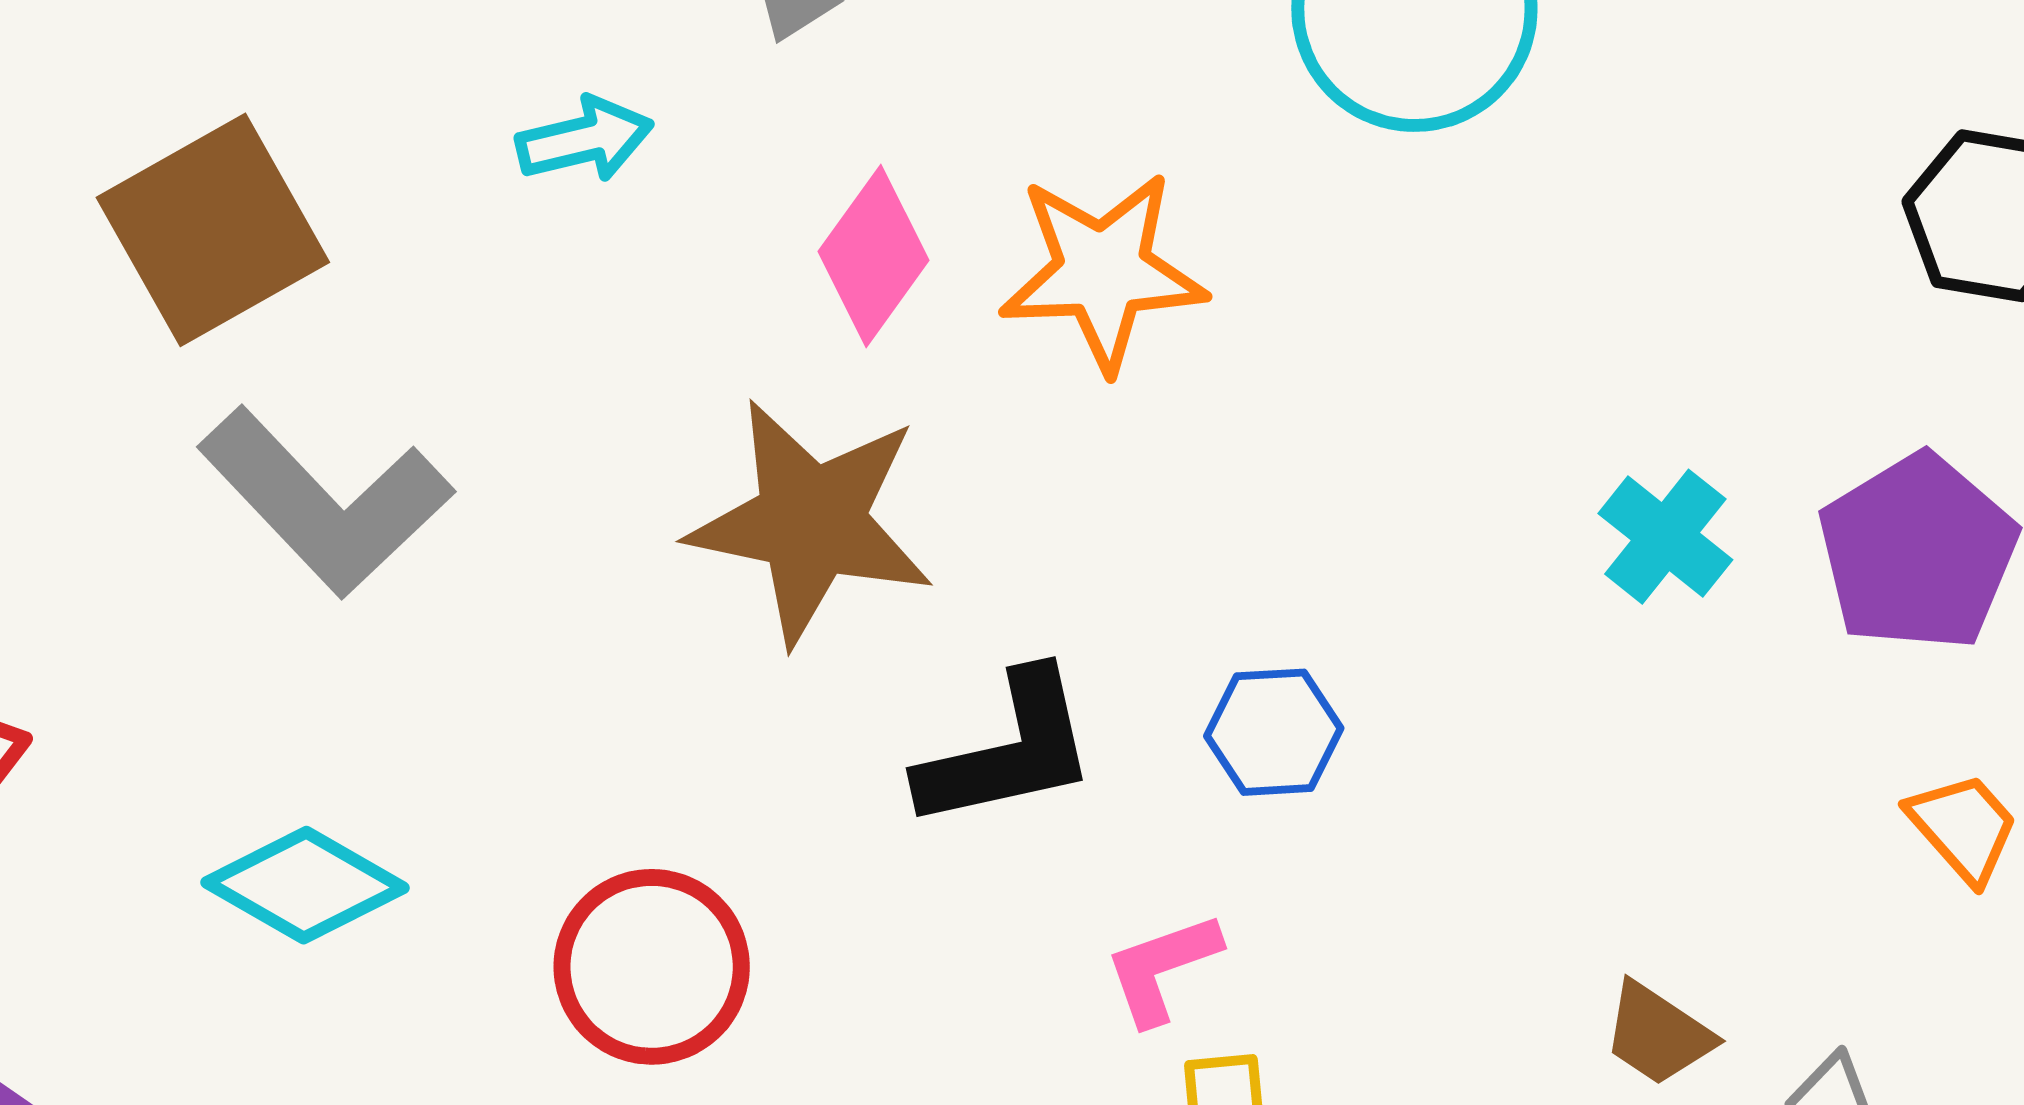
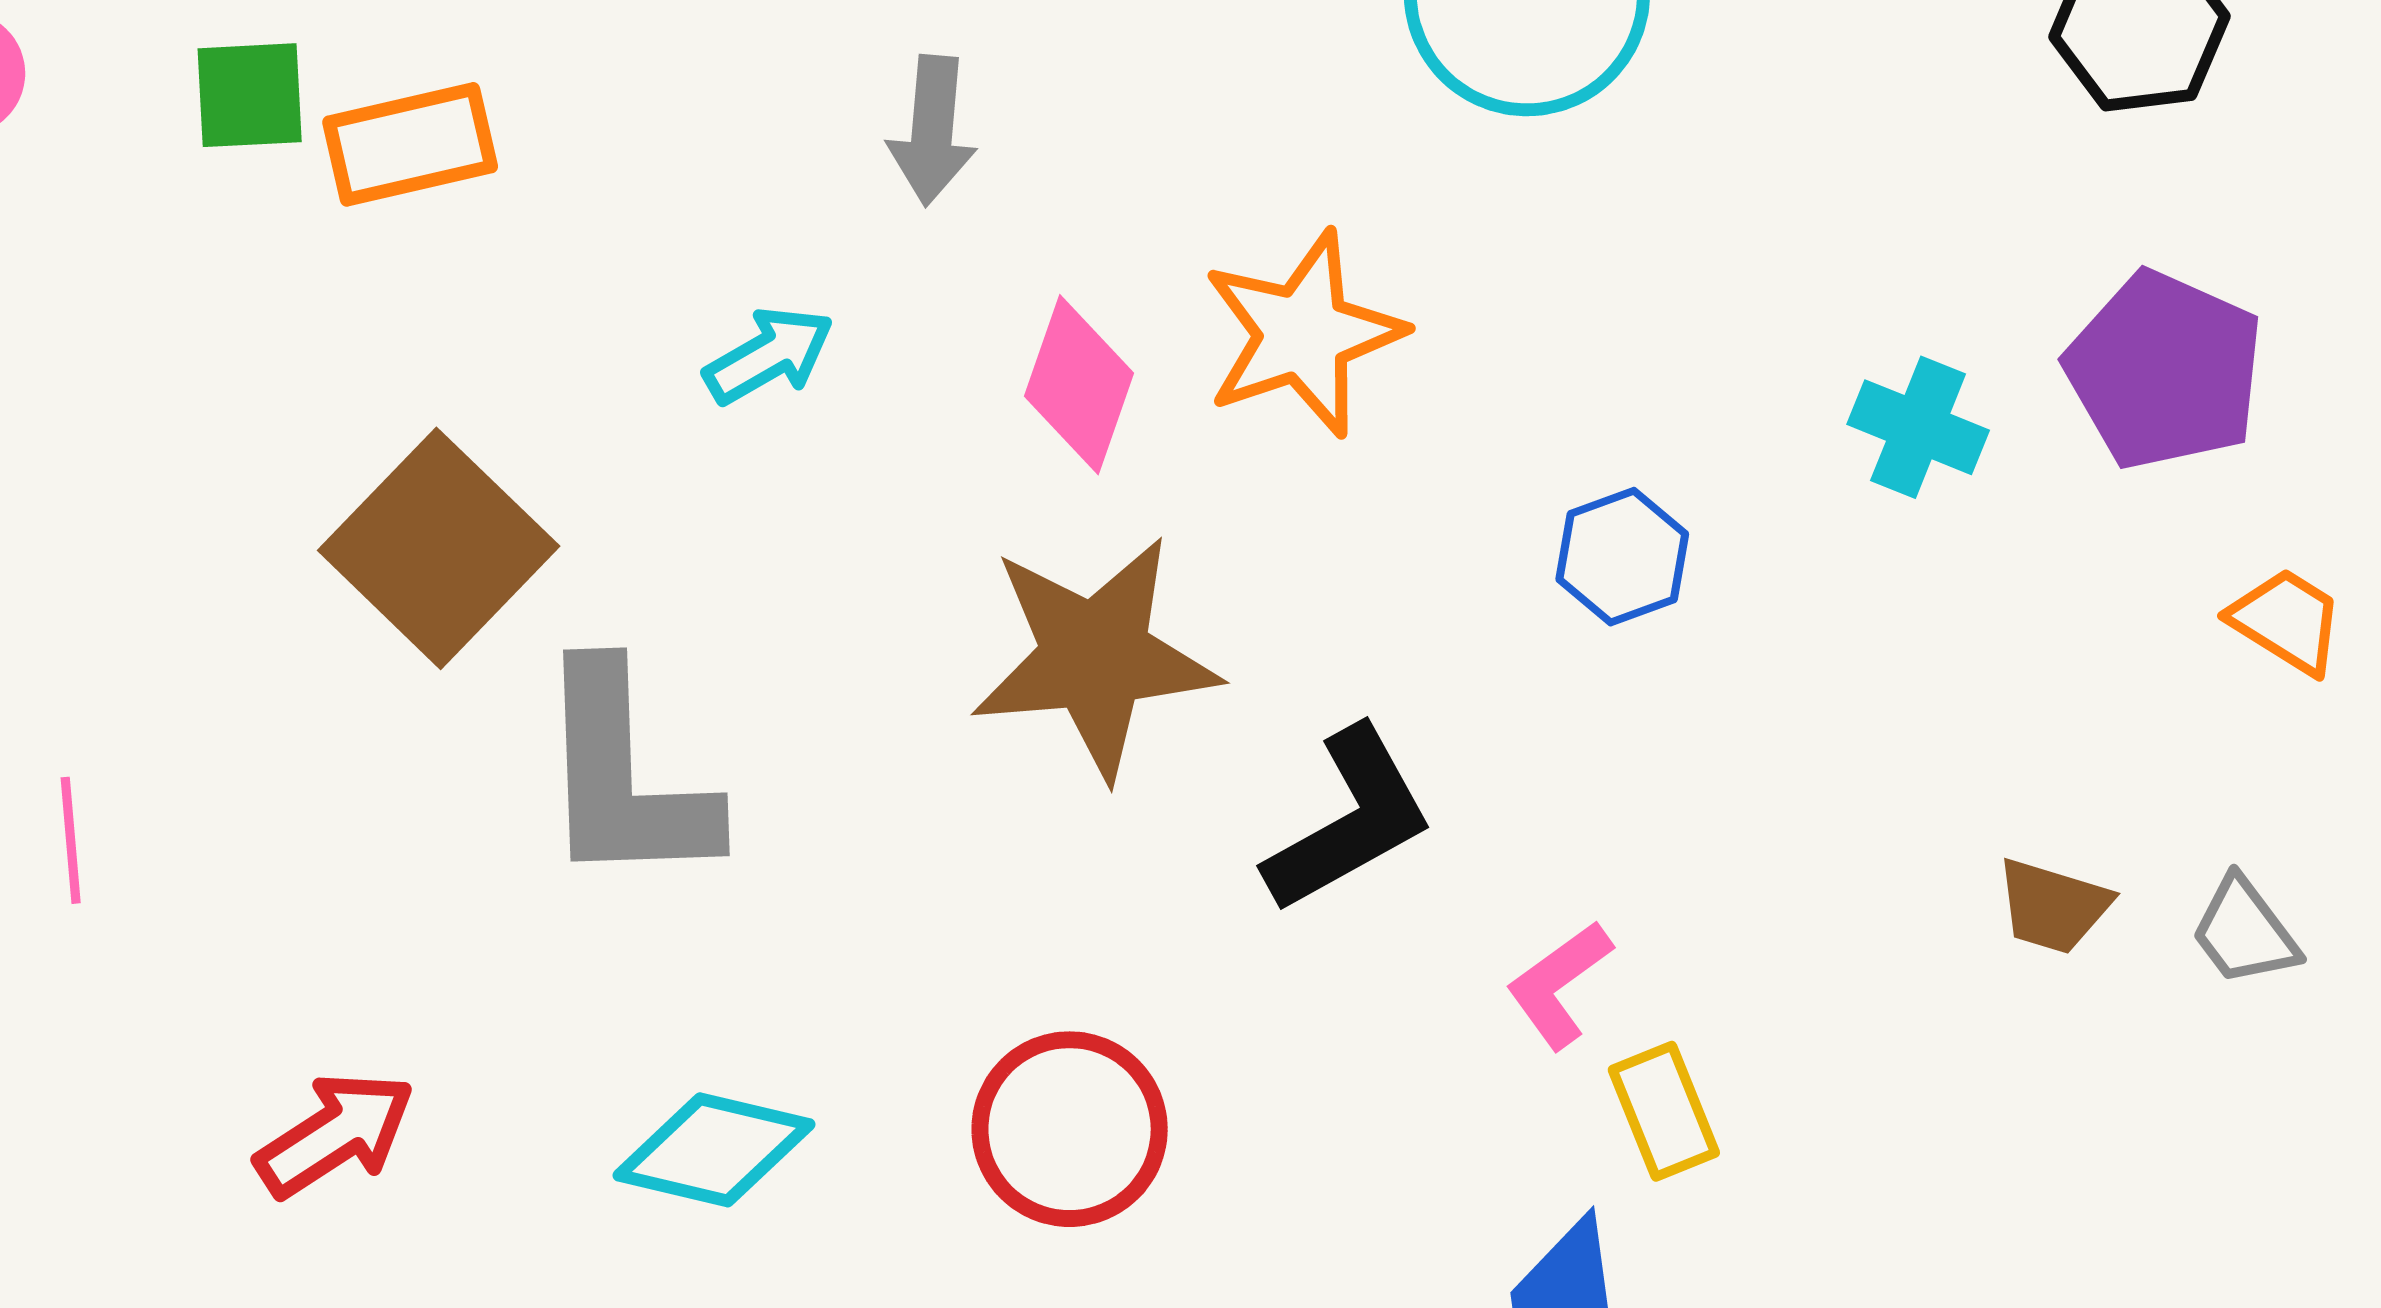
gray L-shape: (326, 502) -> (624, 777), turned 58
blue hexagon: (1274, 732) -> (1622, 557), moved

